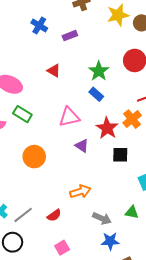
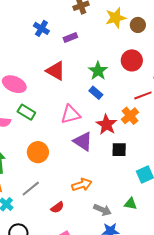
red triangle: (54, 71) -> (56, 71), size x1.5
purple triangle: (82, 146) -> (83, 141), size x1.5
gray line: (23, 215) -> (31, 189), moved

